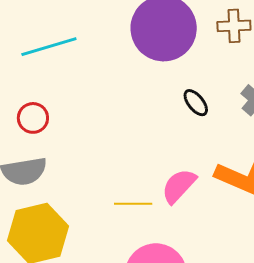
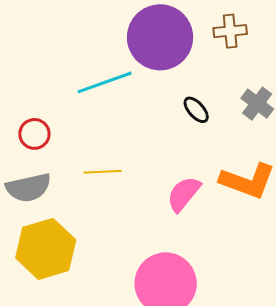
cyan line: (49, 47) -> (105, 82), moved
yellow line: (133, 204) -> (103, 172), moved

